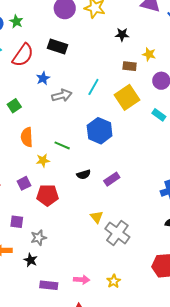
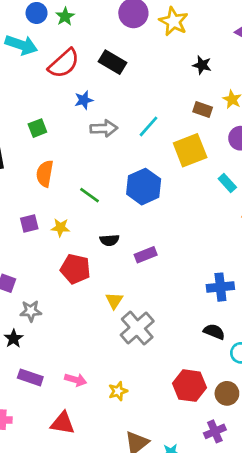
yellow star: (43, 160) -> (60, 228), moved
purple square: (24, 183) -> (29, 224), moved
red pentagon: (48, 195) -> (75, 269), moved

